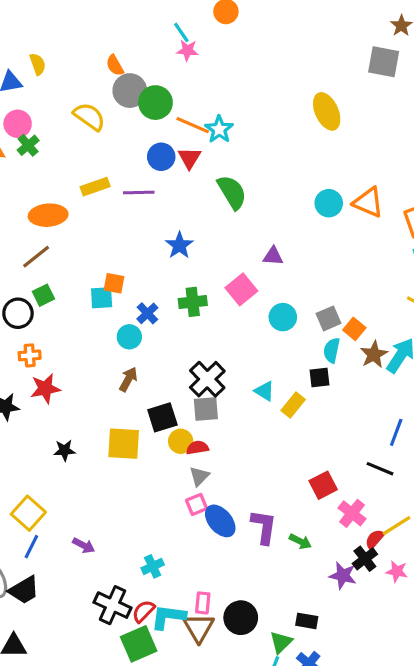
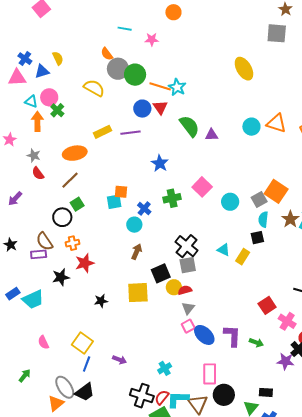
cyan line: (181, 32) -> (125, 29), moved, turned -40
purple triangle: (273, 256) -> (212, 135), moved
orange square: (354, 329) -> (276, 191), moved, size x1.6
pink rectangle: (203, 603) -> (210, 374), moved, size x1.5

